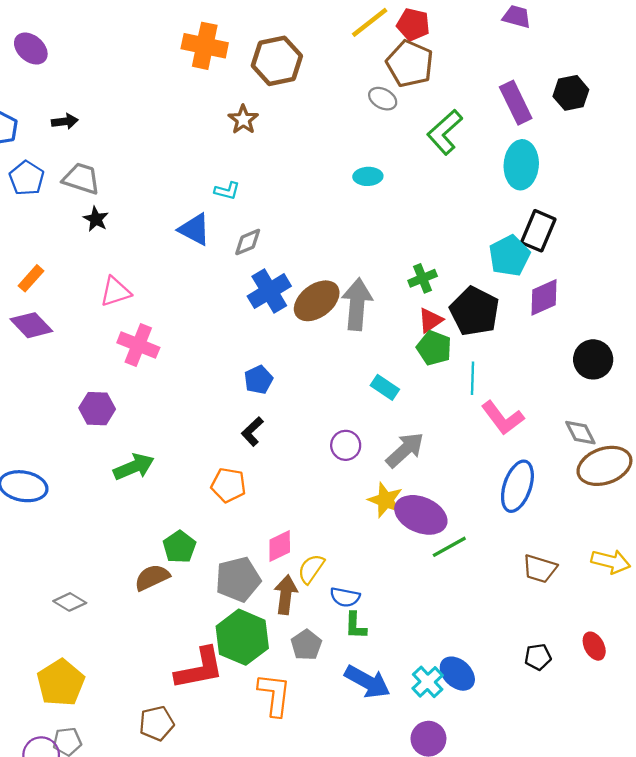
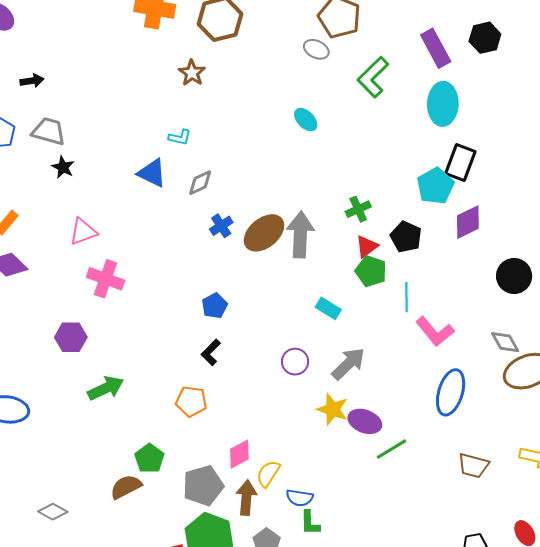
cyan ellipse: (368, 176) -> (306, 120), turned 50
blue cross: (269, 291) -> (221, 226), size x0.6
black pentagon: (475, 311) -> (406, 237), size x0.7
purple ellipse: (421, 515) -> (365, 421), size x0.7

